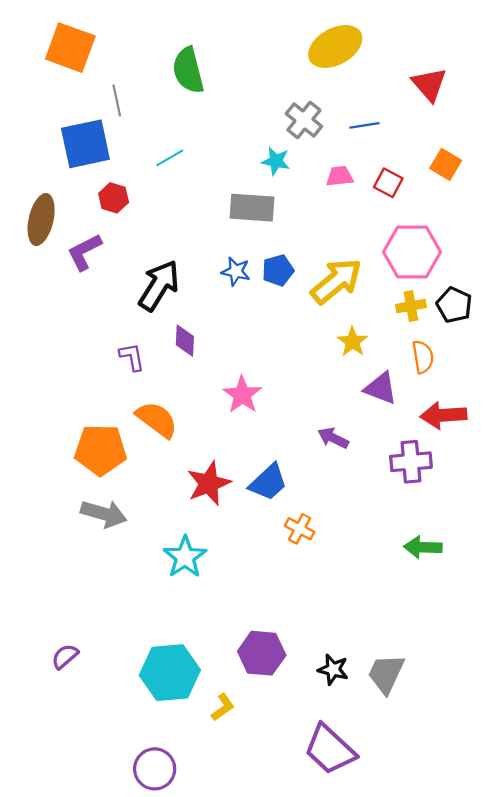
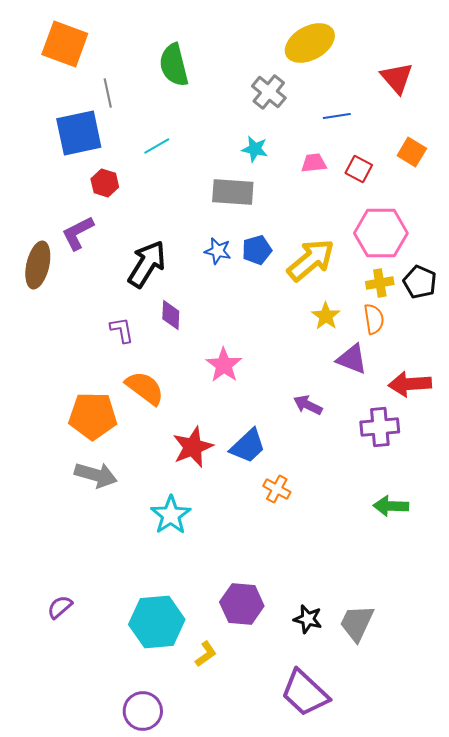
gray cross: (304, 120) -> (269, 92), moved
brown ellipse: (41, 220) -> (38, 265), moved
orange semicircle: (423, 357) -> (374, 319), moved

